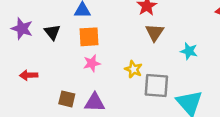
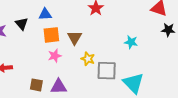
black triangle: (52, 32) -> (22, 24), moved
brown triangle: (155, 32) -> (75, 38), moved

